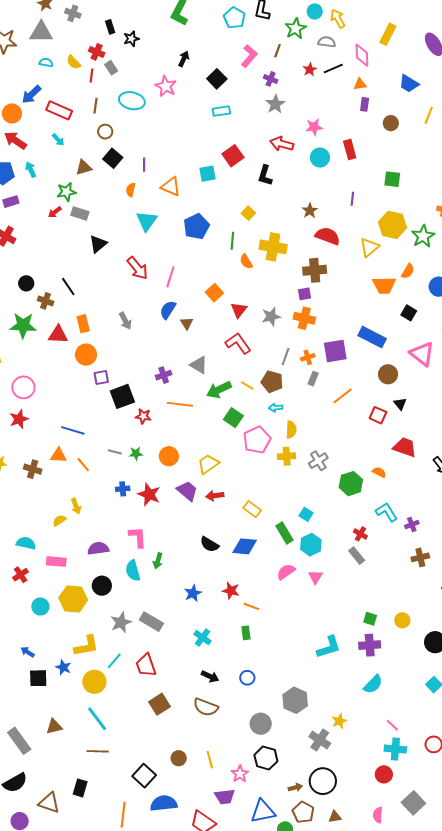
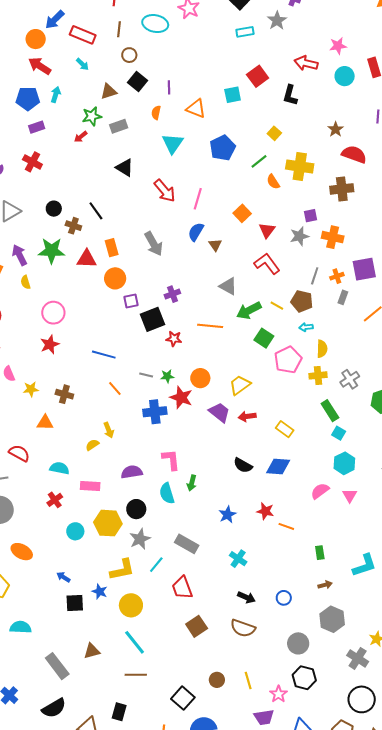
gray star: (275, 104) -> (277, 20), moved
cyan arrow: (31, 169) -> (56, 95), turned 42
gray rectangle: (80, 213) -> (119, 126), moved, turned -36
green line: (232, 241) -> (259, 161), turned 48
black triangle: (98, 244) -> (125, 168), turned -48
purple square: (304, 294) -> (311, 216), moved
gray arrow: (125, 321) -> (154, 244), size x1.4
purple cross: (164, 375) -> (172, 294), moved
orange triangle: (58, 455) -> (45, 423), moved
blue cross: (123, 489) -> (155, 412), size x1.6
red star: (149, 494) -> (181, 397), moved
green rectangle: (284, 533) -> (330, 411), moved
gray star: (121, 622) -> (140, 539), moved
green rectangle: (246, 633) -> (320, 553), moved
cyan line: (114, 661) -> (156, 565), moved
brown arrow: (295, 788) -> (325, 585), moved

